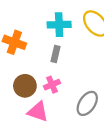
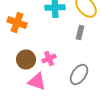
gray rectangle: (56, 54) -> (80, 32), moved

